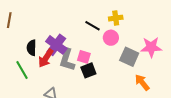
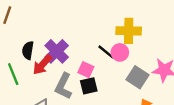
yellow cross: (116, 18) -> (129, 31), size x1.5
black line: (92, 26) -> (106, 52), moved
gray L-shape: (67, 60) -> (63, 86), moved

